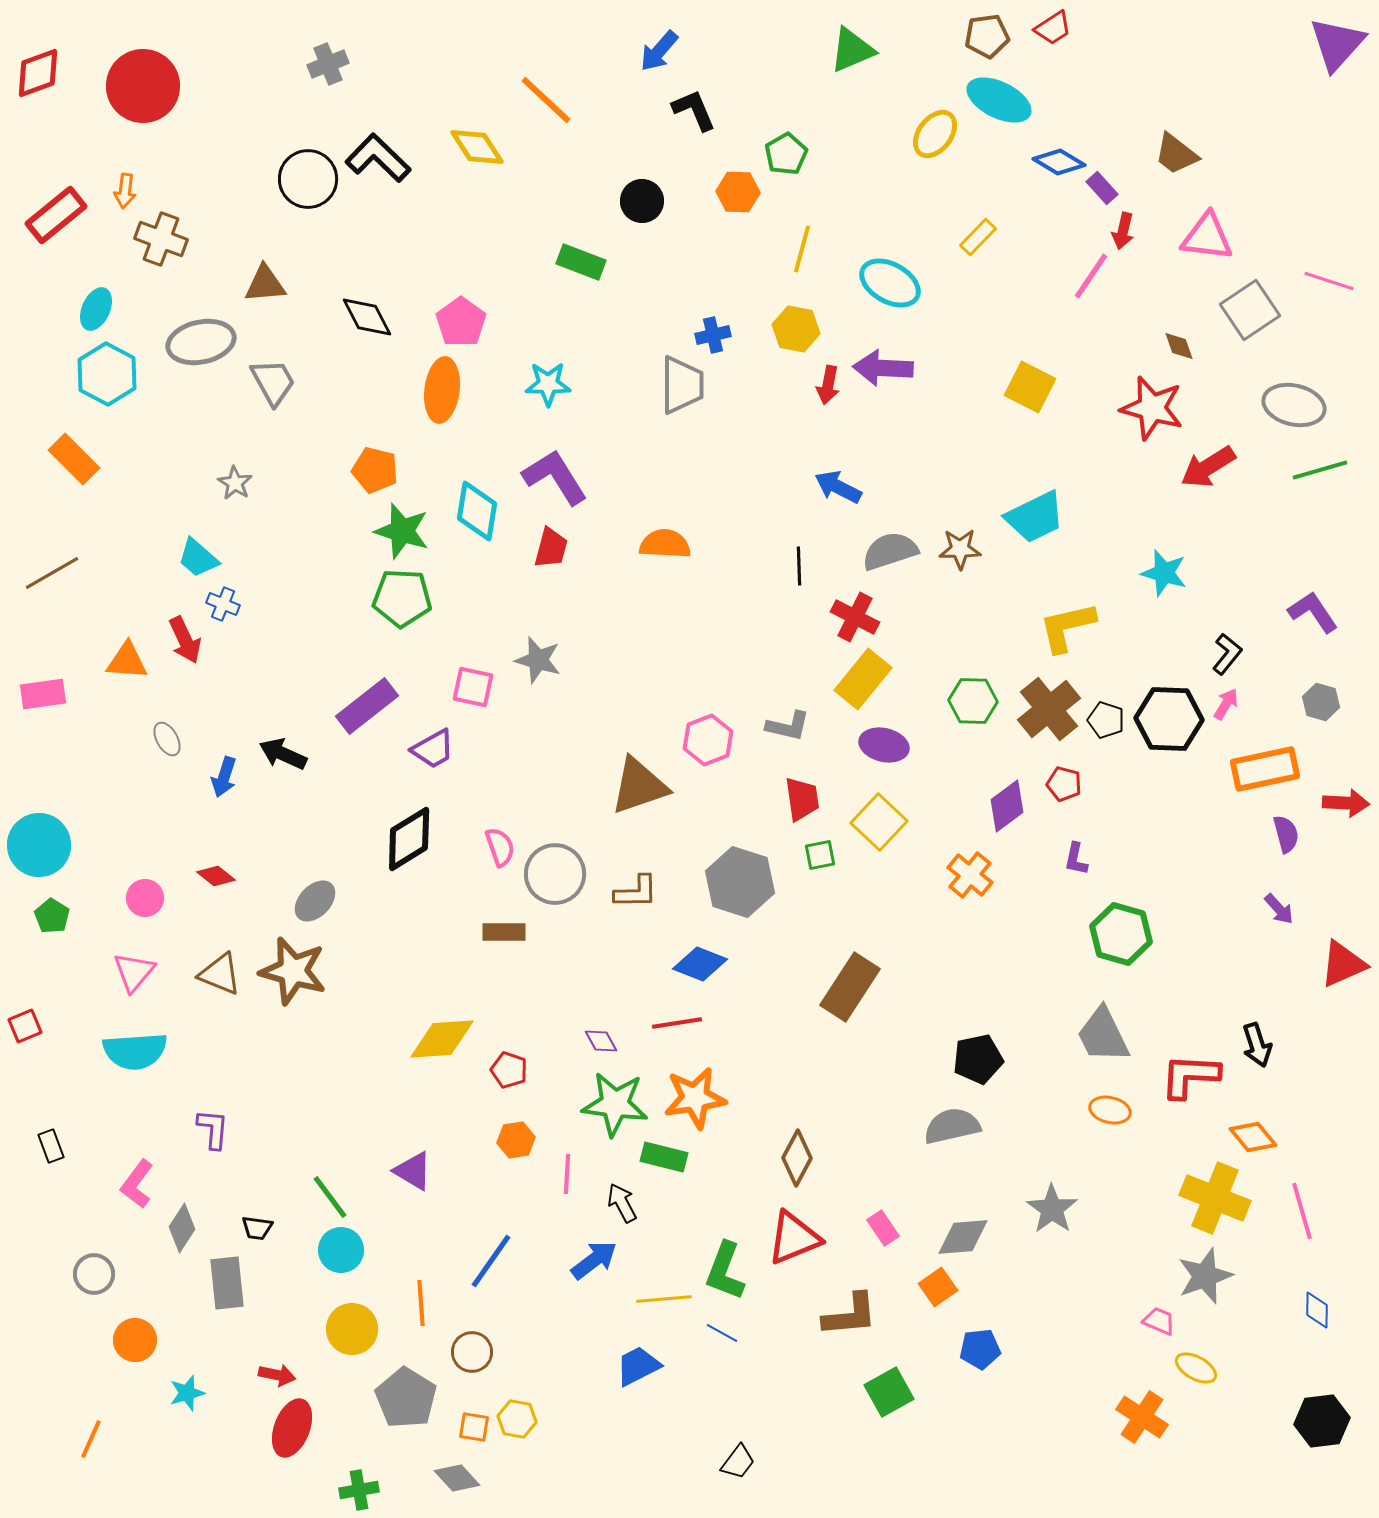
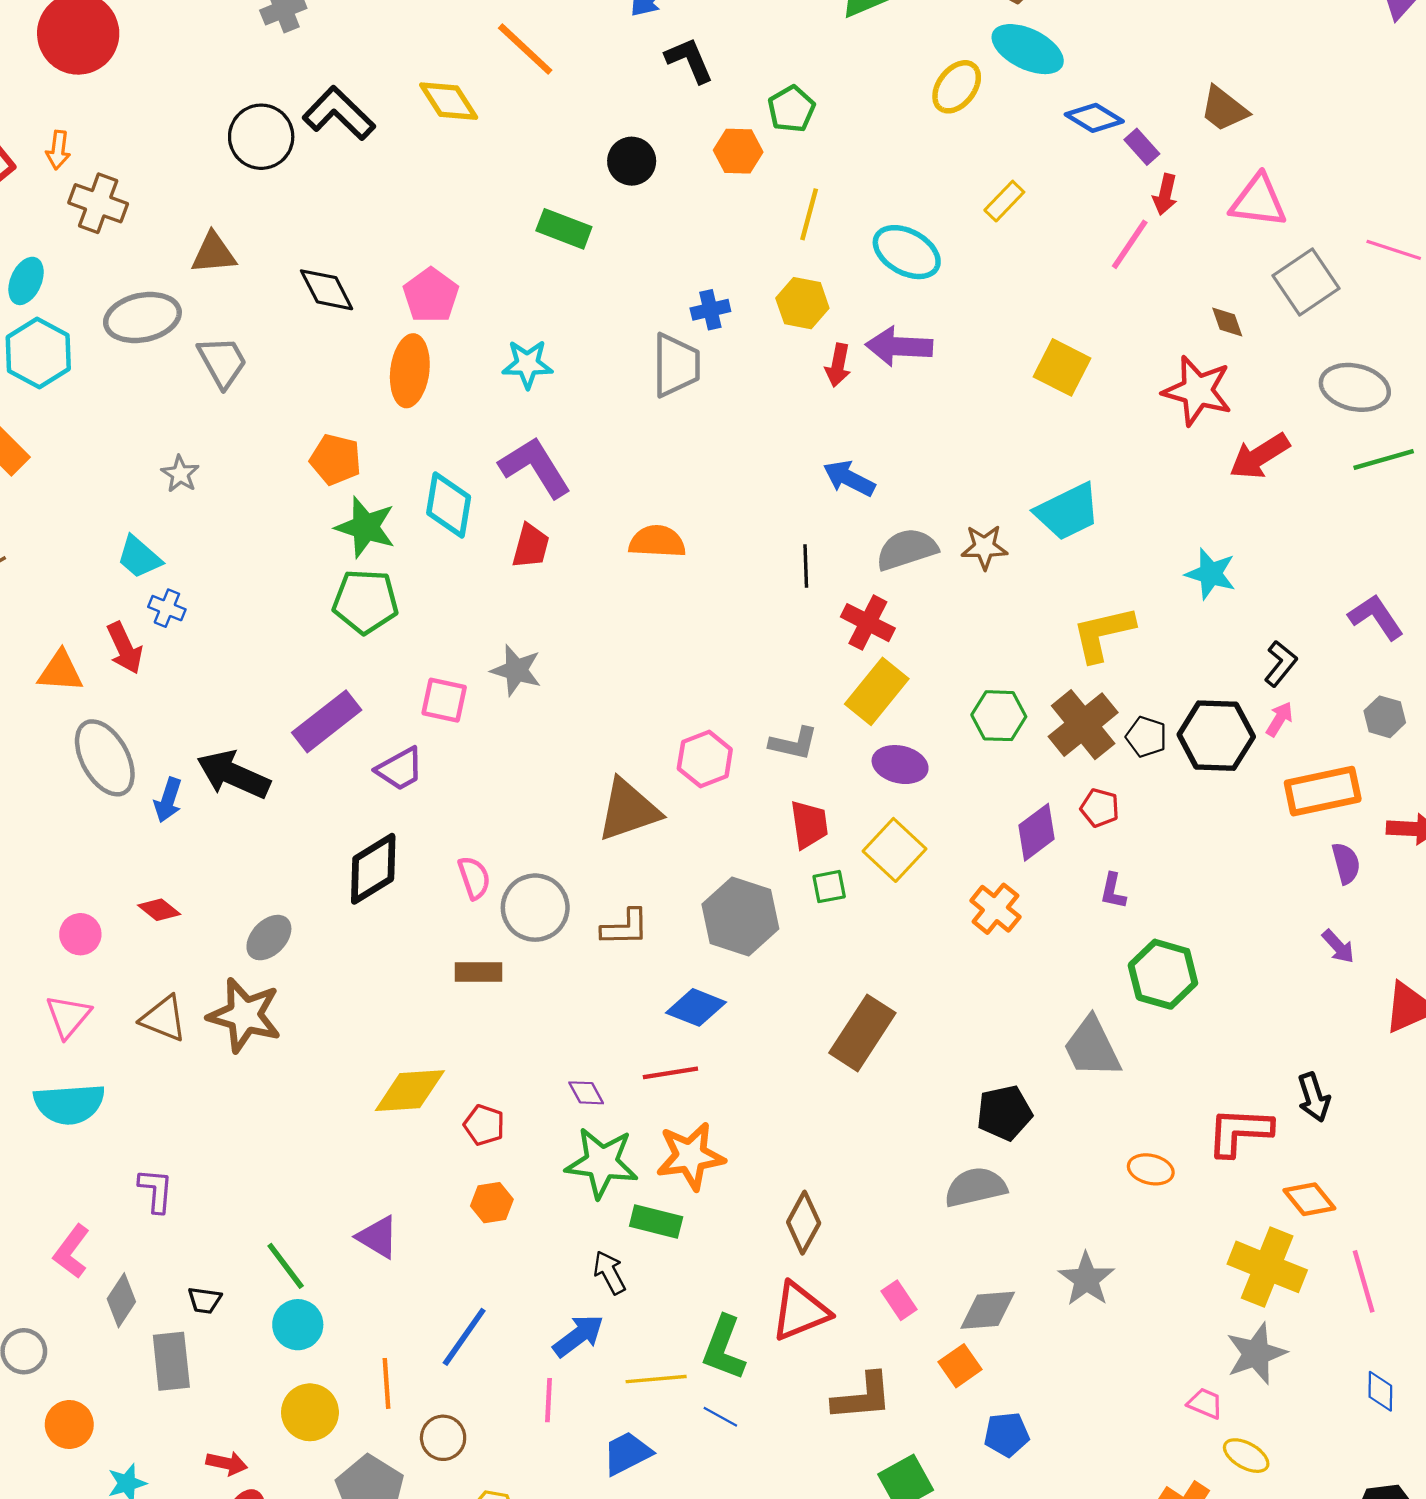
gray ellipse: (167, 739) -> (105, 758), size x2.0
black arrow: (283, 754) -> (233, 775), size x1.4
gray trapezoid: (1103, 1035) -> (1092, 1047), moved
pink line: (567, 1174) -> (548, 1400), moved

